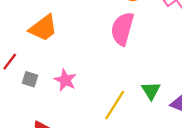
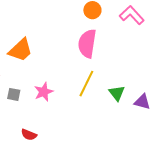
pink star: (65, 80) -> (44, 92), turned 30
yellow line: (115, 105) -> (86, 84), moved

